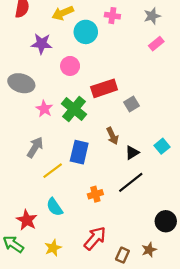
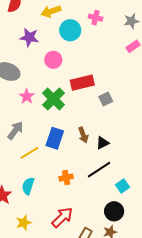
brown arrow: (112, 136) -> (83, 135), moved
cyan square: (162, 146) -> (123, 186), moved
cyan semicircle: (54, 207) -> (28, 186), turned 48
black circle: (166, 221) -> (114, 211), moved

